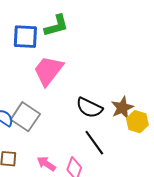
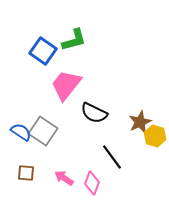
blue square: (25, 37) -> (43, 51), turned 32
black semicircle: (89, 108) -> (94, 113), moved

